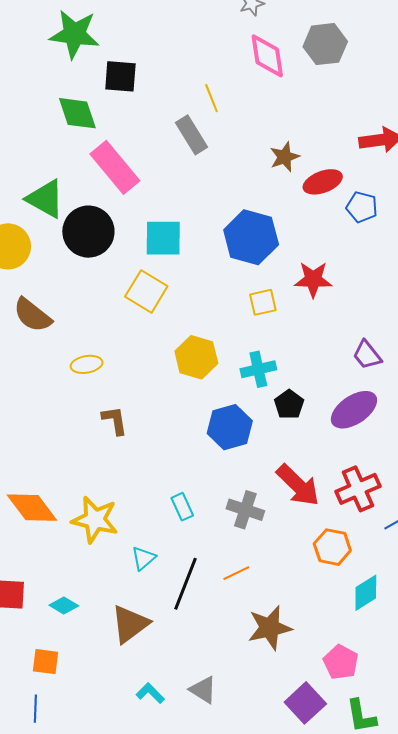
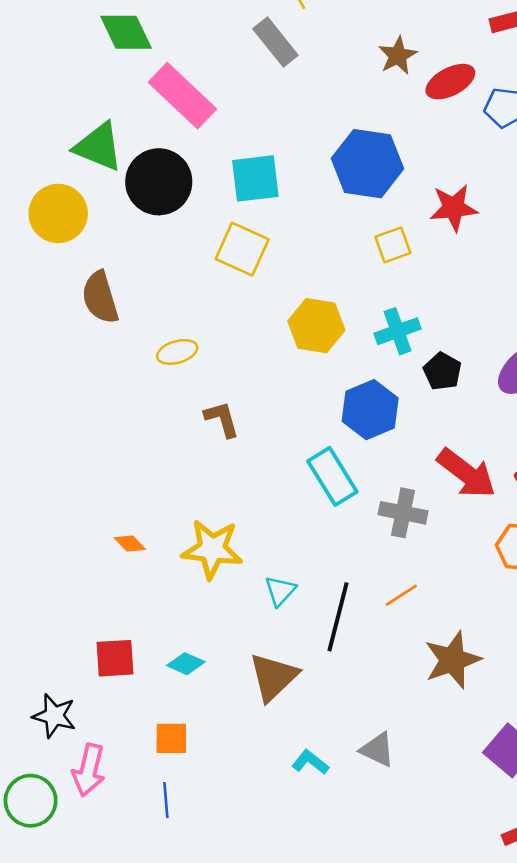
brown semicircle: (32, 315) -> (100, 297), turned 42
cyan rectangle: (182, 507) -> (332, 476), moved, size x1.6
orange diamond: (32, 508) -> (130, 544), size x0.5

